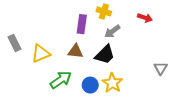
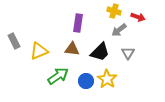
yellow cross: (104, 11) -> (114, 11), moved
gray arrow: (112, 31) -> (119, 30), moved
gray triangle: (161, 68) -> (128, 53), moved

